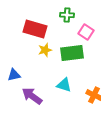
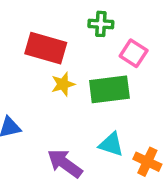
cyan triangle: (64, 85) -> (111, 144), moved
purple arrow: (32, 96) -> (65, 163), moved

